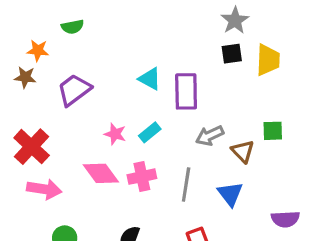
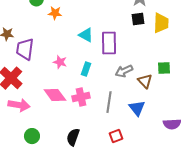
orange star: (38, 50) -> (55, 13), moved
purple trapezoid: (74, 90) -> (25, 49), moved, turned -45
cyan rectangle: (150, 132) -> (86, 69), turned -32
pink star: (115, 134) -> (60, 62), moved

